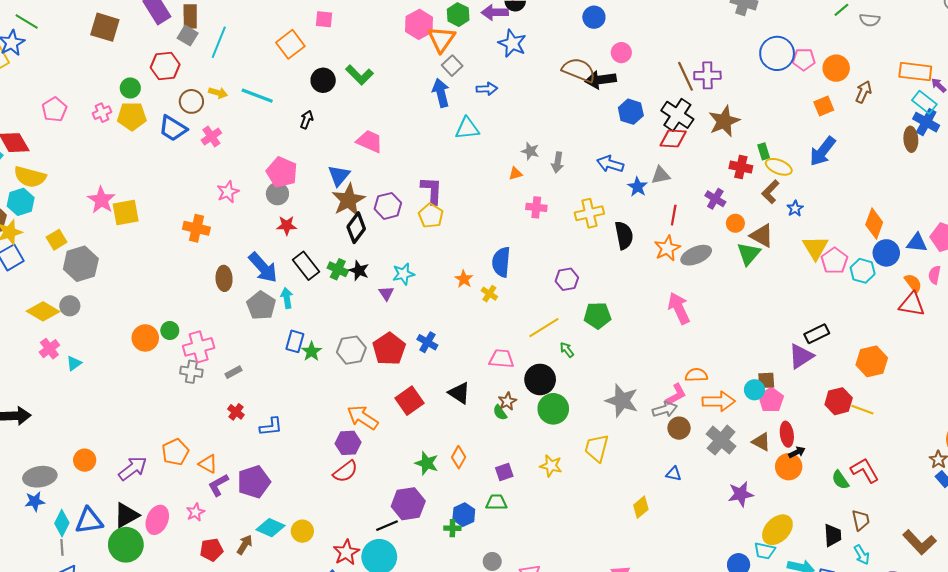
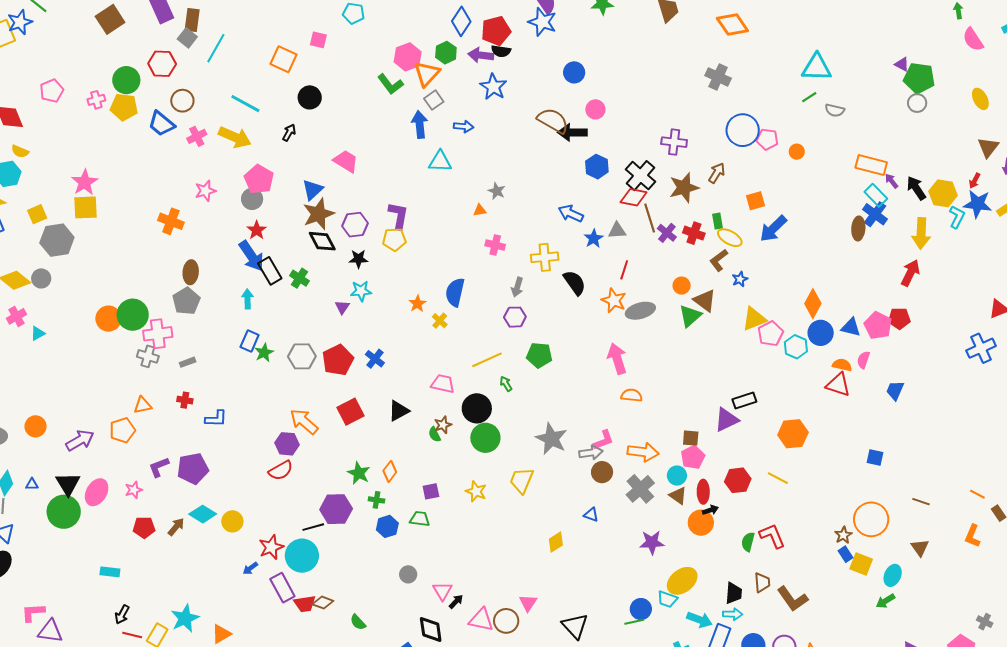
brown square: (105, 27) -> (110, 19), turned 32
orange square: (290, 44) -> (283, 59), turned -36
orange circle: (836, 68) -> (797, 152), size x0.6
green L-shape: (359, 75) -> (390, 84), moved
brown line: (685, 76) -> (650, 218), moved
green circle: (130, 88) -> (126, 80), size x1.4
brown arrow: (864, 92) -> (717, 173), moved
yellow arrow: (218, 93) -> (235, 137), moved, size x1.8
orange square: (824, 106) -> (755, 201), moved
gray arrow: (558, 162) -> (517, 287), moved
yellow semicircle: (30, 177) -> (20, 151), size x0.6
purple cross: (715, 199) -> (667, 233), moved
yellow square: (126, 212) -> (85, 207), moved
yellow pentagon: (431, 216) -> (394, 239), turned 30
red star: (287, 225) -> (257, 230), turned 30
black diamond: (356, 228) -> (322, 241), turned -72
black semicircle: (624, 235) -> (575, 283), turned -32
orange star: (667, 248) -> (614, 300), turned -30
yellow triangle: (815, 248) -> (754, 319), turned 32
blue arrow: (263, 268) -> (251, 256), moved
black star: (359, 271) -> (358, 259), moved, turned -30
orange semicircle: (913, 283) -> (842, 365), turned -48
gray pentagon: (261, 306) -> (186, 301), moved
green circle: (170, 331) -> (133, 315), size x1.8
orange semicircle: (696, 375) -> (632, 395), moved
cyan circle: (754, 390) -> (677, 476), moved
black triangle: (459, 393) -> (399, 411), turned 50
red hexagon: (839, 401) -> (738, 480), moved
red cross: (236, 412) -> (185, 400), turned -35
orange triangle: (208, 464) -> (143, 405), moved, turned -48
green semicircle: (840, 480) -> (748, 542), turned 42
black triangle: (126, 515) -> (68, 484), turned -40
blue triangle: (89, 521) -> (32, 484), size x0.5
green cross: (452, 528) -> (377, 500), moved
brown L-shape: (919, 542) -> (792, 599), moved
cyan arrow: (862, 555) -> (733, 614), moved, turned -66

